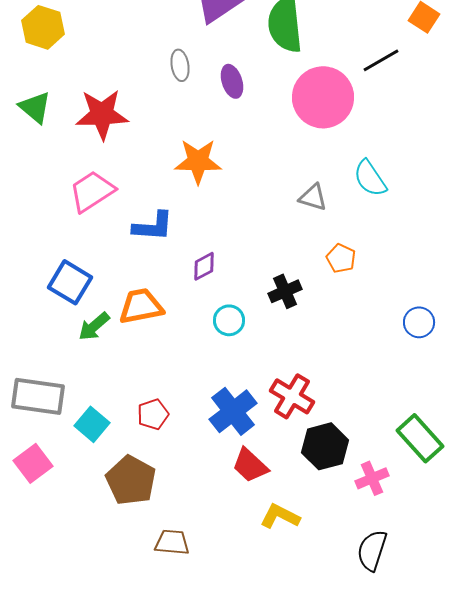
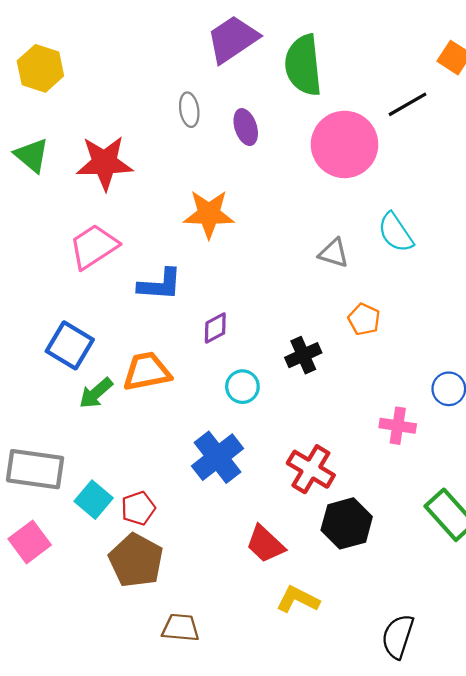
blue cross: (233, 411) -> (217, 457), moved
red pentagon: (153, 414) -> (138, 508), moved
pink cross: (372, 478) -> (398, 426), moved, turned 32

